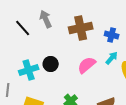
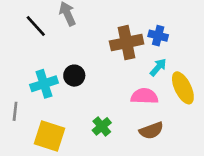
brown cross: (81, 28) -> (127, 43), moved
pink semicircle: (87, 65) -> (144, 96), moved, turned 42

